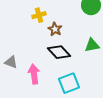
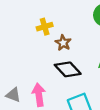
gray triangle: (11, 62) -> (13, 95), moved

